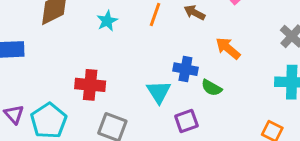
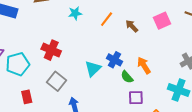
orange arrow: (228, 48) -> (144, 65), moved
purple square: (186, 121) -> (136, 98), moved

